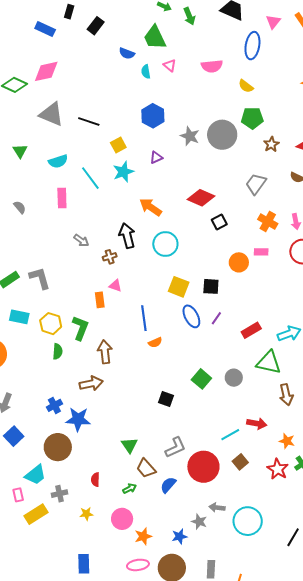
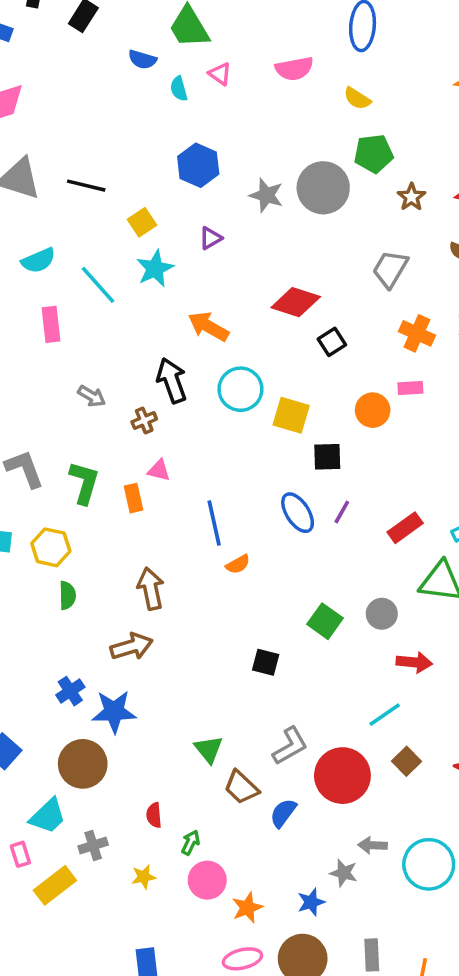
yellow square: (179, 287) -> (291, 415), moved
green L-shape: (80, 328) -> (84, 483), moved
red arrow: (257, 423) -> (414, 662), moved
green arrow: (130, 489) -> (190, 843), moved, turned -32

